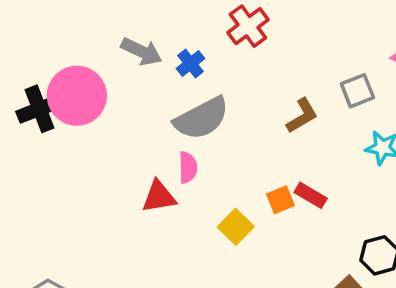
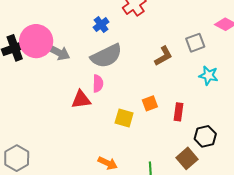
gray arrow: (142, 52) -> (59, 52), moved
red rectangle: (311, 195) -> (178, 112), moved, turned 66
yellow square: (236, 227) -> (124, 118), turned -30

